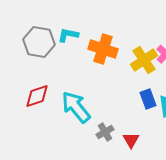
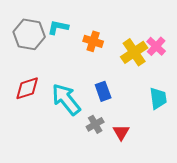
orange cross: (103, 49) -> (93, 41), size x0.7
blue rectangle: (148, 99) -> (103, 91), moved

